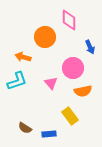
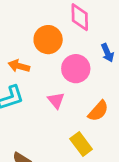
pink circle: (73, 68) -> (76, 69), moved
orange semicircle: (83, 91) -> (98, 111), turned -36

